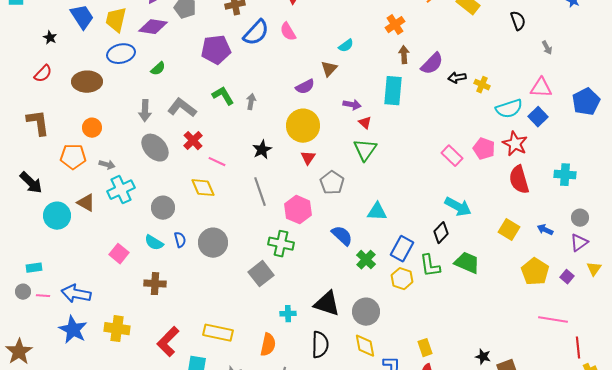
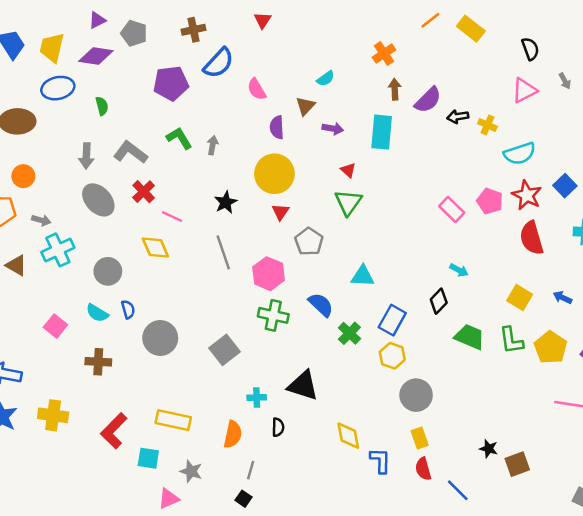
pink semicircle: (288, 32) -> (257, 89), moved
green semicircle: (158, 69) -> (102, 106), turned -63
purple semicircle: (305, 87) -> (277, 127), turned 114
pink triangle: (541, 88) -> (524, 90), moved, turned -30
purple arrow: (352, 105) -> (333, 129), moved
blue square: (538, 117) -> (565, 186), moved
cyan arrow: (458, 207) -> (459, 270), size x0.6
gray circle: (213, 243) -> (160, 338), moved
green cross: (281, 244) -> (273, 315), moved
green L-shape: (430, 266) -> (511, 340), moved
gray circle: (366, 312) -> (416, 395), moved
black semicircle: (320, 345) -> (278, 427), moved, size x0.6

